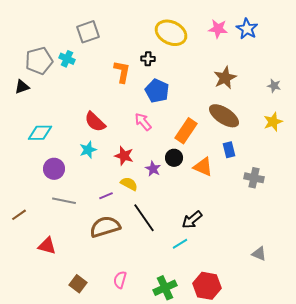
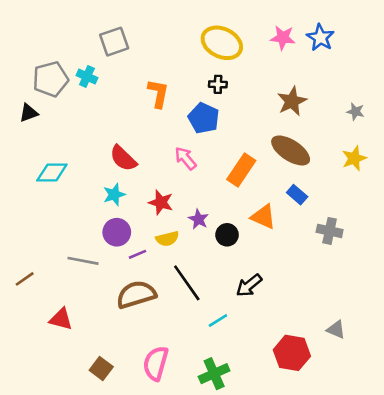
black cross: (148, 59) -> (218, 84), moved
blue rectangle: (229, 150) -> (297, 195), turned -35
black circle: (174, 158) -> (227, 235), moved
purple circle: (54, 169) -> (117, 232), moved
yellow semicircle: (129, 184) -> (167, 239), turned 138
cyan line: (180, 244) -> (218, 320), moved
pink semicircle: (120, 280) -> (156, 363), size x1.5
red hexagon: (207, 286) -> (292, 353), moved

